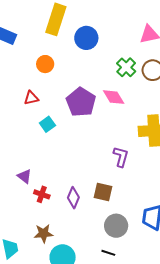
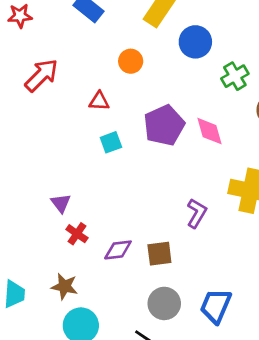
green cross: (126, 67) -> (235, 76), moved
brown square: (103, 192) -> (159, 254), turned -36
purple diamond: (73, 198) -> (118, 250), turned 45

